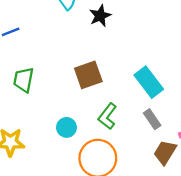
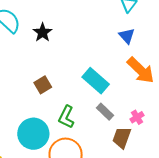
brown square: (88, 75) -> (43, 85), size x0.7
cyan circle: (66, 127) -> (33, 134), size x1.8

